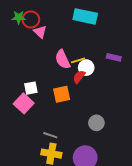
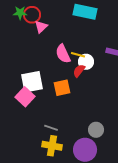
pink triangle: (40, 32) -> (41, 27), turned 32
yellow line: (78, 60) -> (78, 55), turned 32
white square: (31, 88) -> (32, 82), size x1.6
gray circle: (96, 123) -> (96, 130), moved

